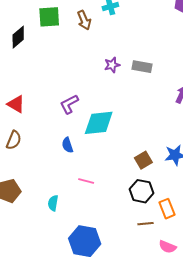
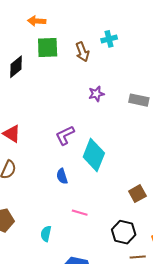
purple star: (112, 65) -> (96, 94), moved
cyan diamond: (99, 123) -> (94, 155), turned -64
black hexagon: (142, 191) -> (124, 232), moved

